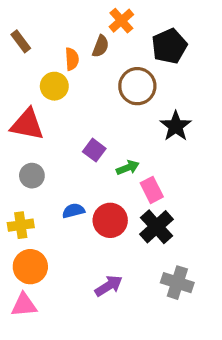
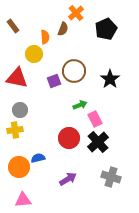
brown circle: (137, 86) -> (74, 71), moved
purple square: (94, 150) -> (54, 81), moved, turned 32
blue semicircle: (73, 211) -> (38, 158), moved
yellow cross: (21, 225) -> (15, 130), moved
pink triangle: (24, 305) -> (23, 200), moved

